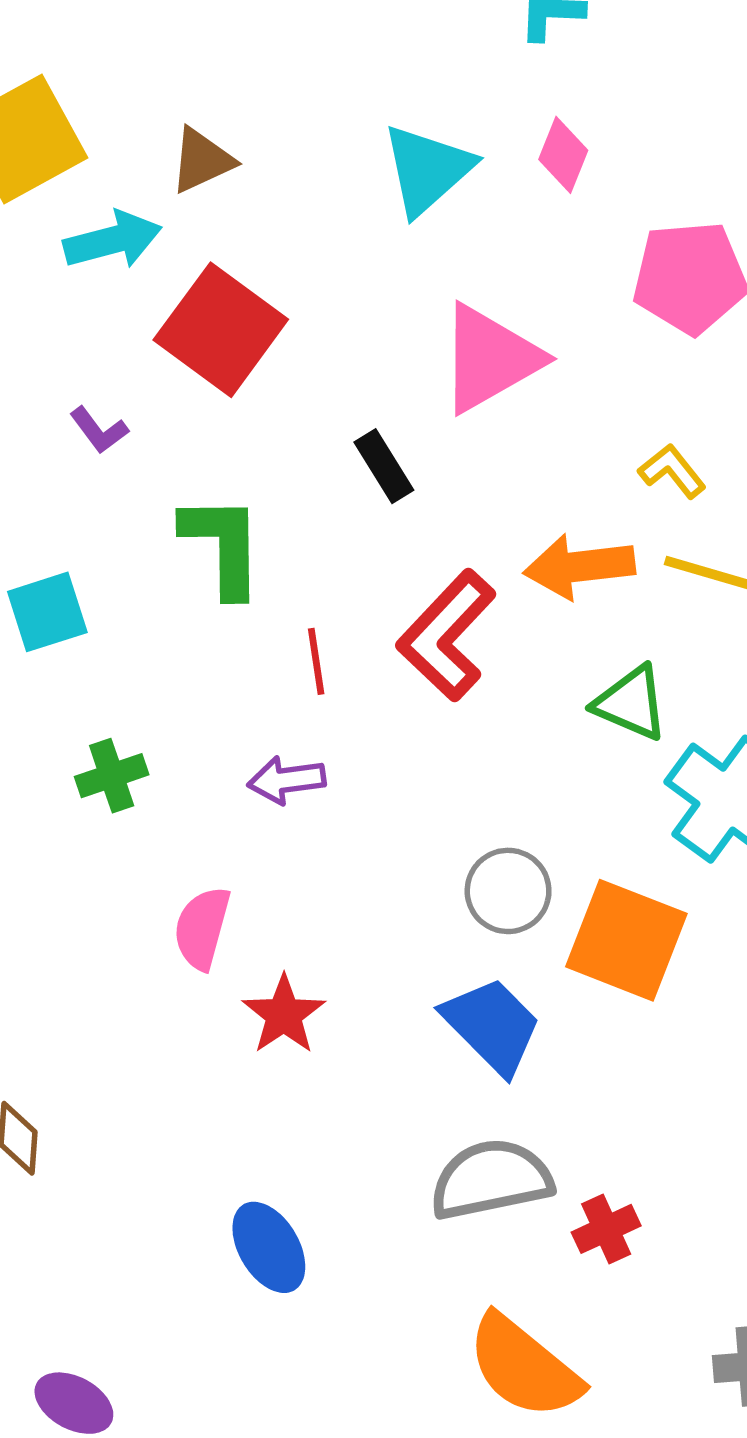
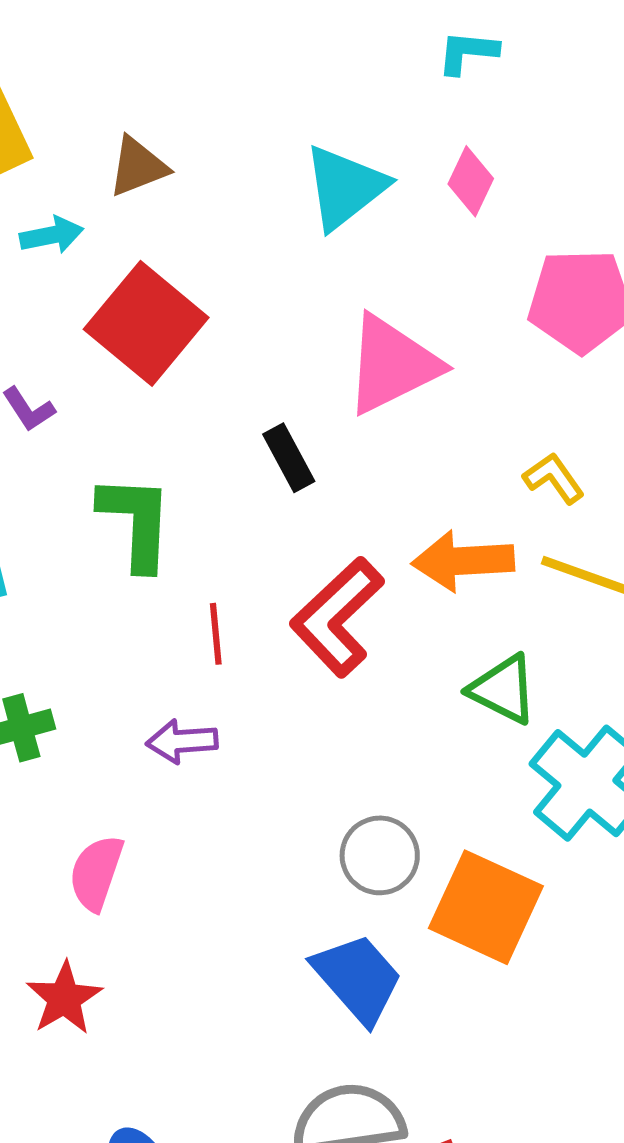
cyan arrow: (113, 240) -> (52, 235), size x0.7
red star: (284, 1015) -> (64, 998), moved

